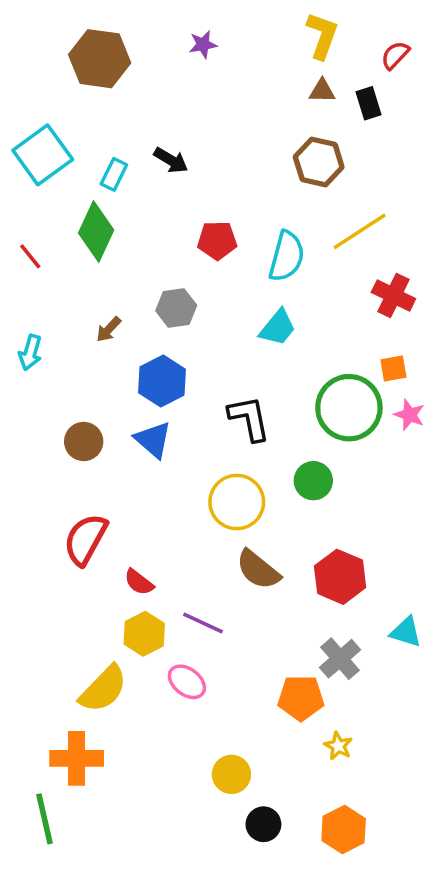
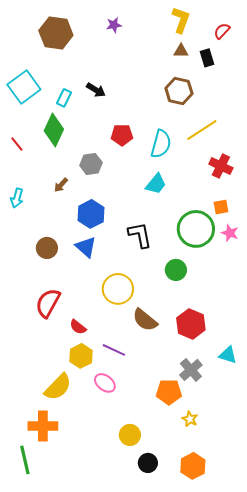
gray hexagon: (176, 308) -> (91, 164), moved
yellow circle: (237, 502) -> (118, 289), moved

